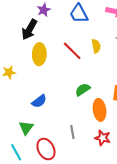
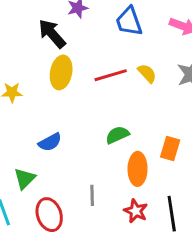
black arrow: (29, 30) -> (52, 34), turned 100
yellow semicircle: (96, 46) -> (147, 73), turned -40
red line: (72, 51) -> (111, 75), turned -70

